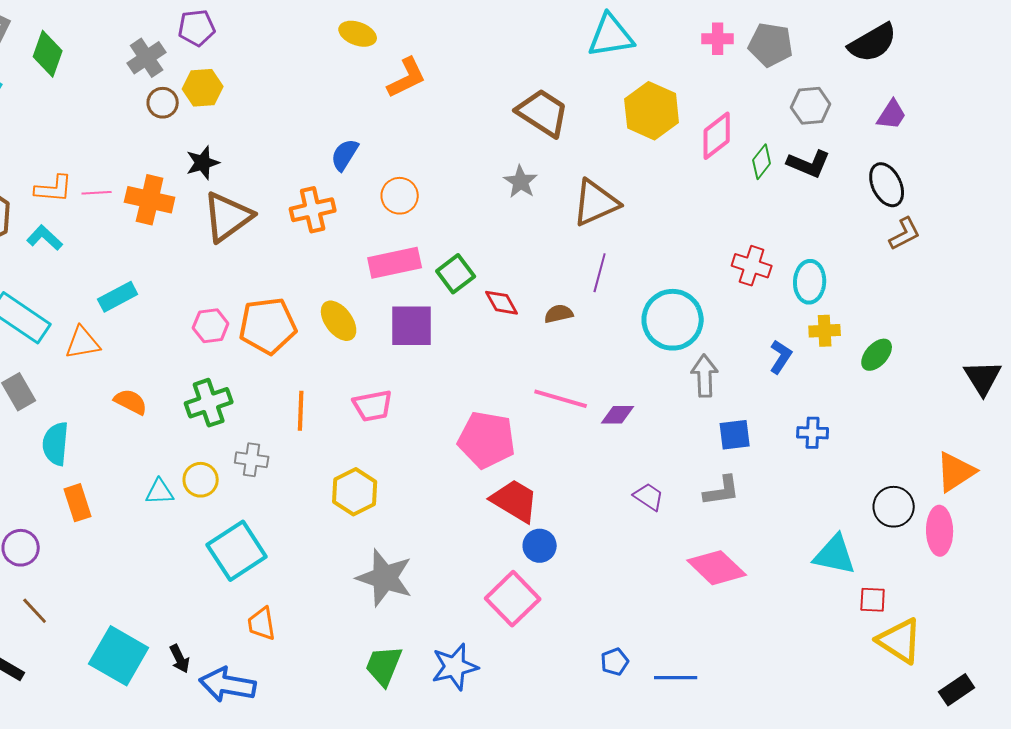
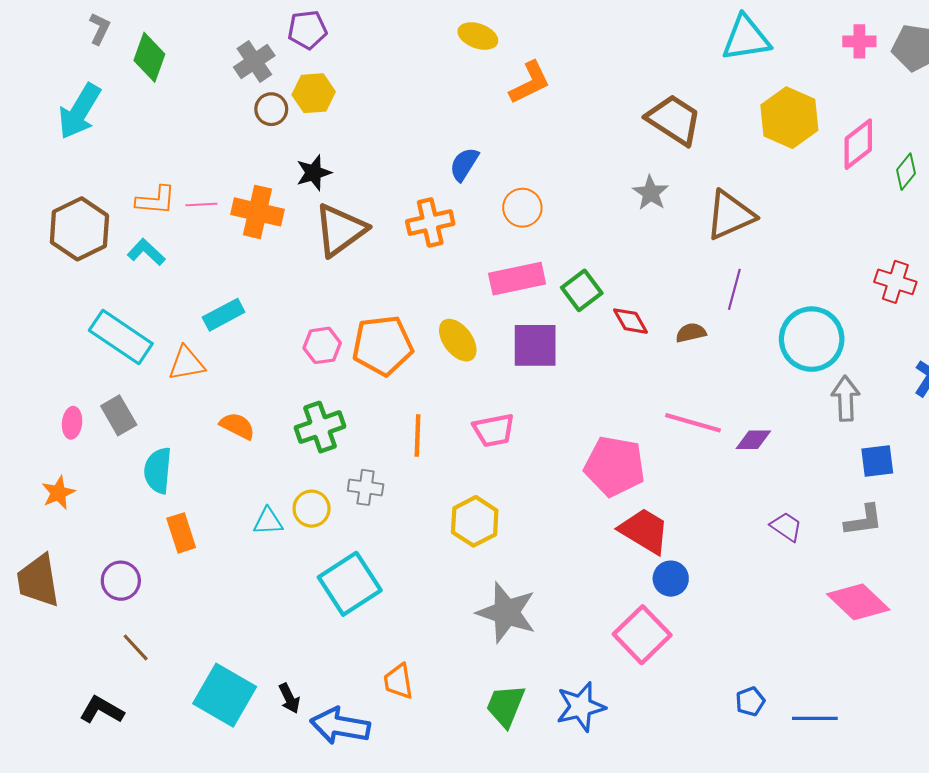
orange trapezoid: (262, 624) -> (398, 681), moved

